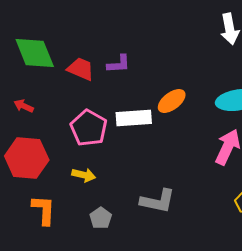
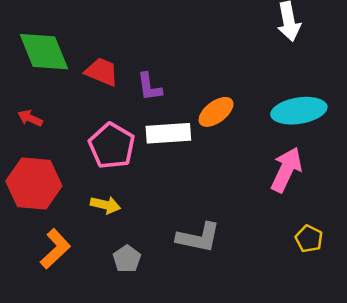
purple L-shape: (119, 64) -> (149, 87), moved, turned 85
orange L-shape: (44, 210) -> (55, 249), turned 44

